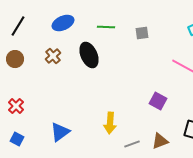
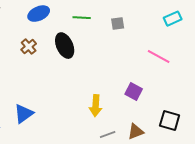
yellow arrow: (110, 123) -> (96, 106), moved
blue triangle: (60, 132) -> (24, 114), moved

